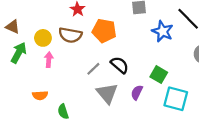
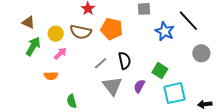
pink arrow: (49, 60) -> (60, 53), turned 40
black semicircle: (120, 65) -> (125, 61), turned 36
orange semicircle: (40, 95) -> (51, 76), moved
cyan square: (176, 99) -> (175, 93), turned -30

